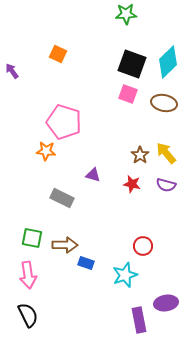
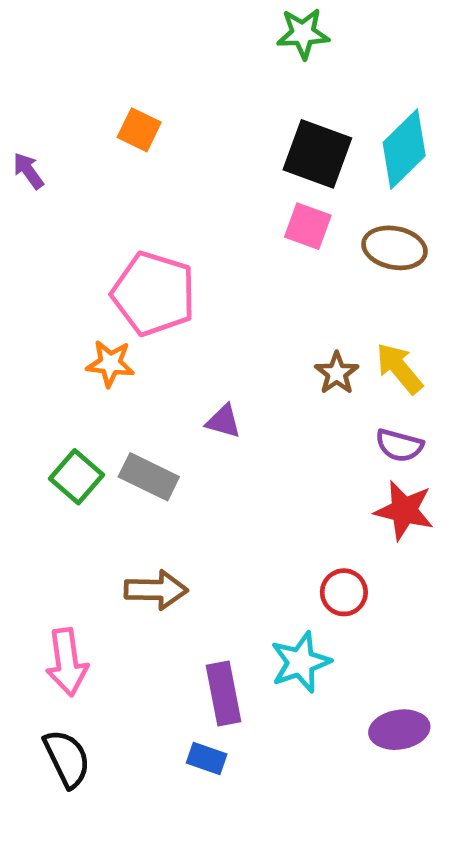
red star: (132, 184) -> (404, 510), moved, size x1.4
green square: (32, 238) -> (77, 477), moved, turned 30
blue rectangle: (86, 263) -> (207, 759), moved
purple rectangle: (139, 320) -> (223, 693), moved

